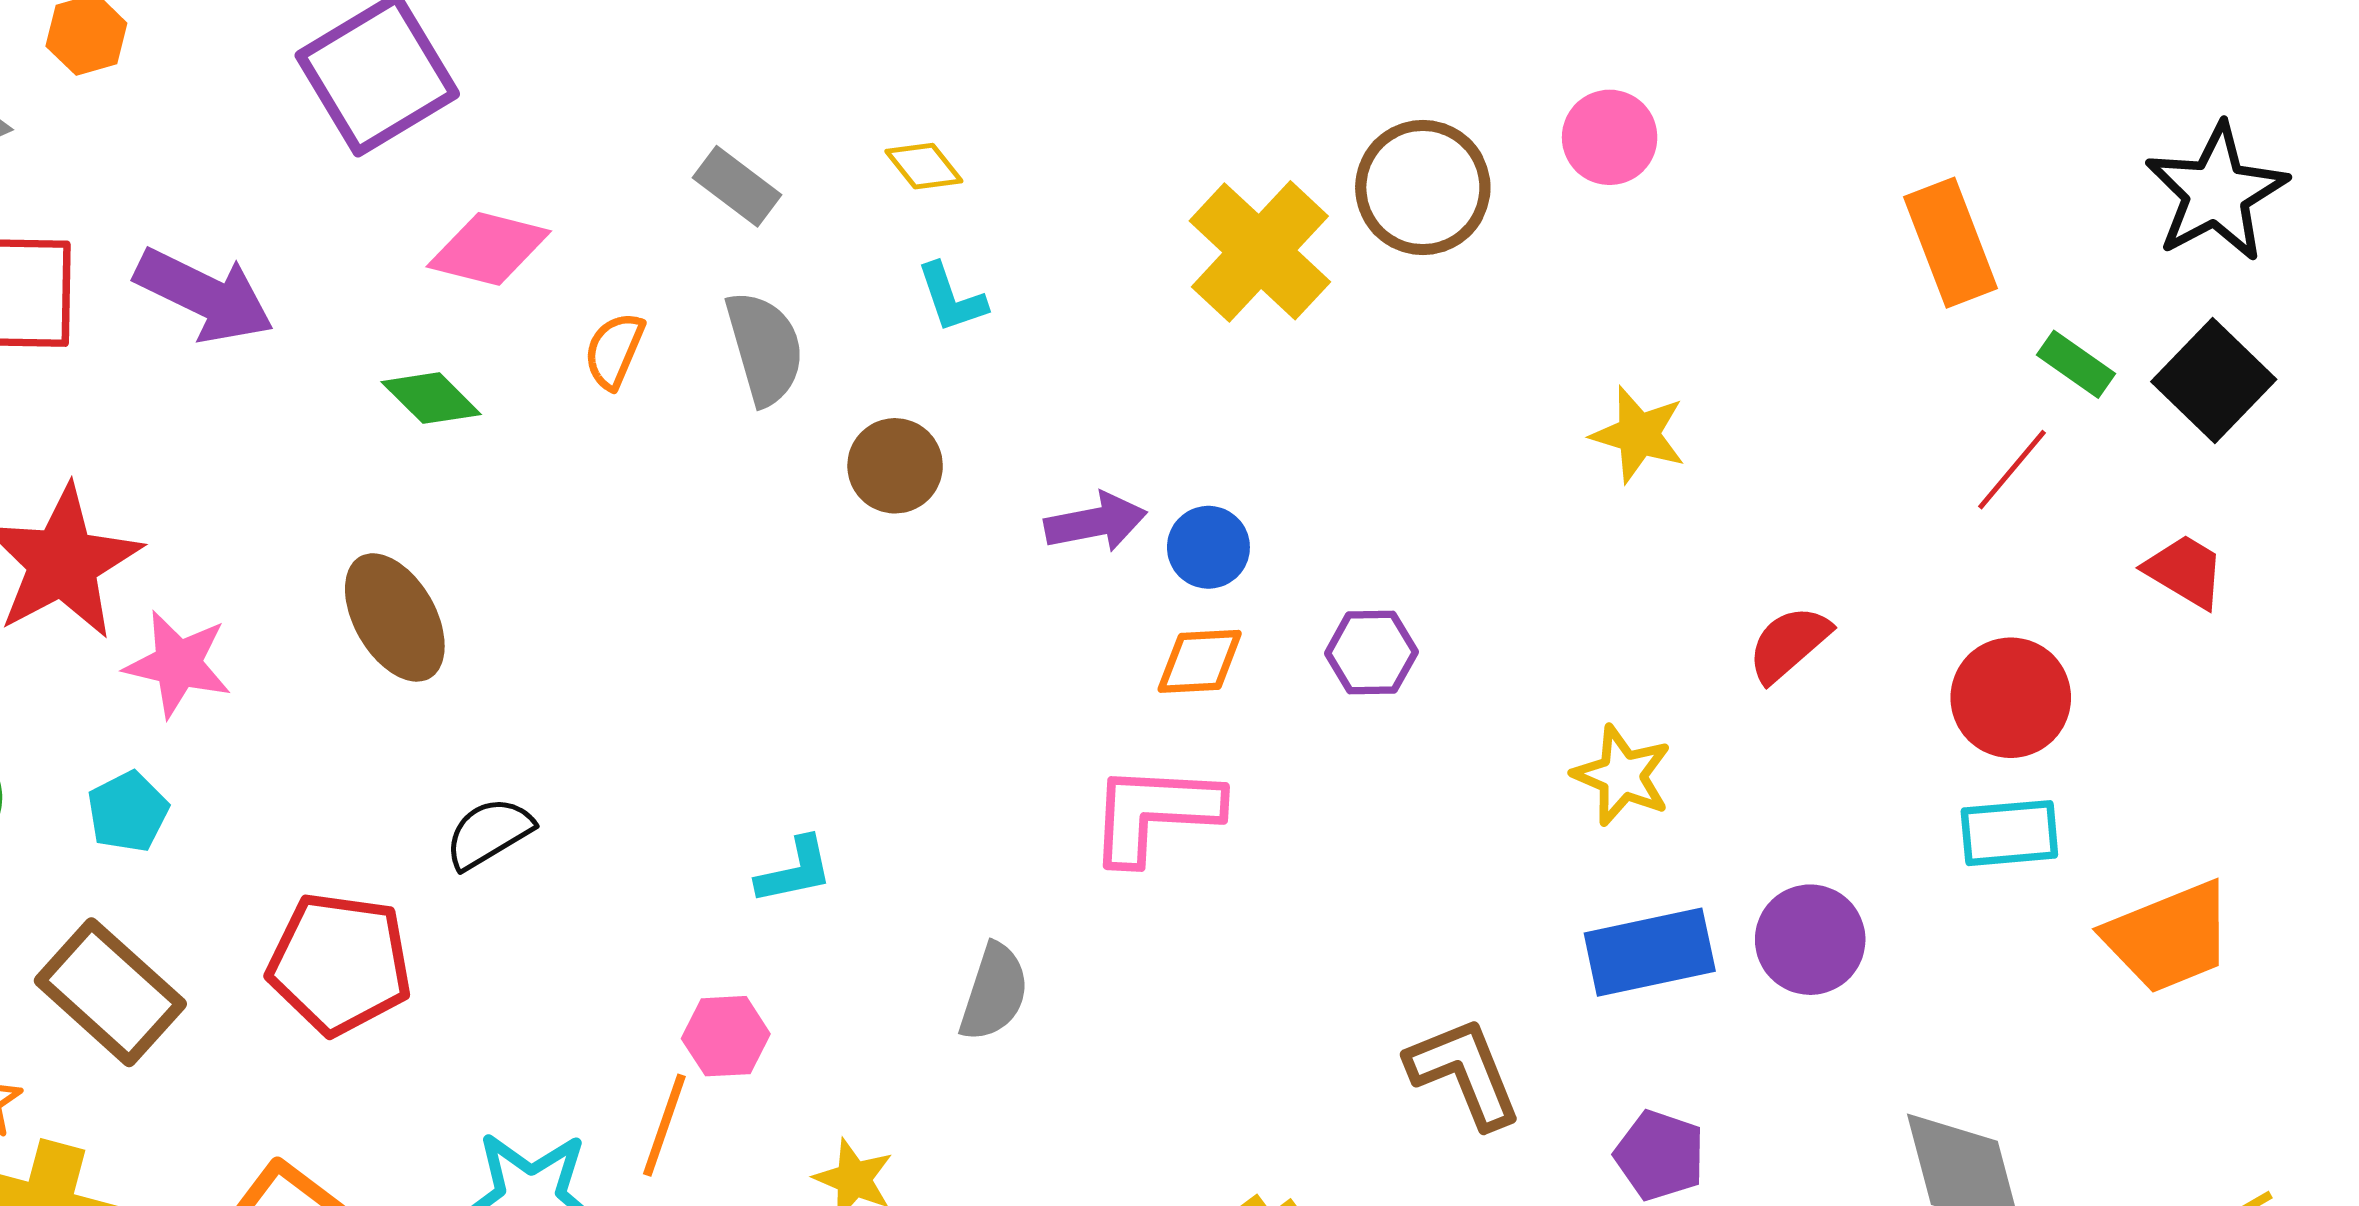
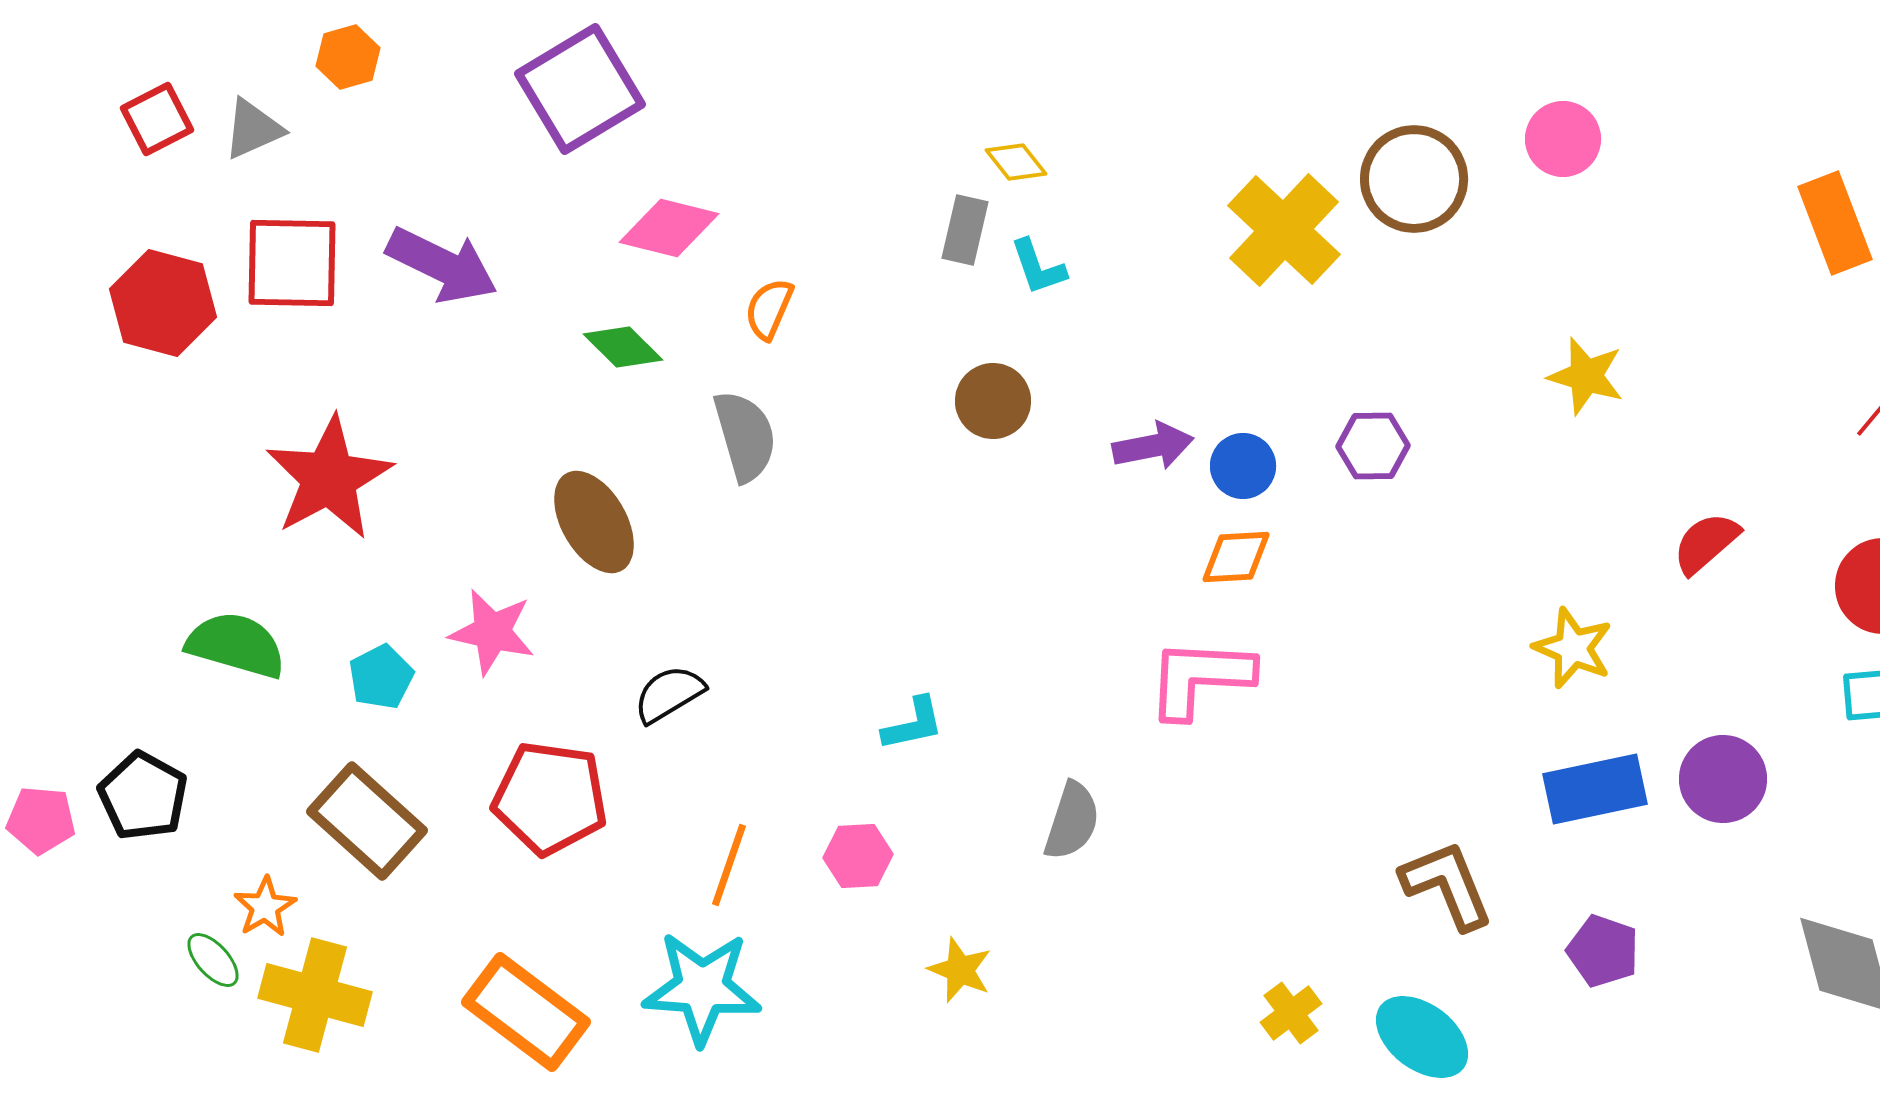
gray rectangle: (737, 186) -> (965, 230), moved, turned 66
gray semicircle: (765, 348) -> (745, 436), moved
purple hexagon: (1371, 653) -> (1373, 446), moved
pink star: (178, 664) -> (492, 632), moved
orange line: (664, 1125) -> (729, 865), moved

